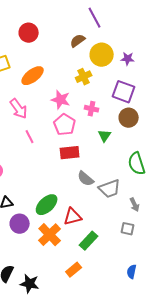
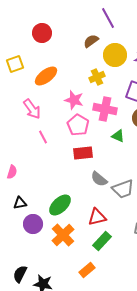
pink cross: (92, 109) -> (105, 109), size x1.6
green triangle: (105, 136) -> (118, 136), turned -40
red triangle: (73, 217) -> (97, 217), moved

